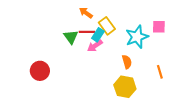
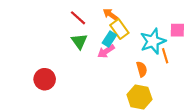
orange arrow: (86, 13) -> (110, 14), moved
red line: (87, 32) -> (78, 18), moved, turned 42
orange line: (160, 72) -> (165, 56), moved

